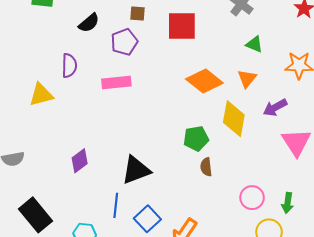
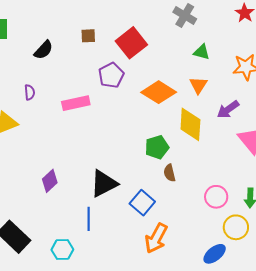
red square: (182, 26) -> (131, 43), turned -32
purple pentagon: (124, 42) -> (111, 75), moved
purple semicircle: (69, 66) -> (30, 92), size x0.7
blue square: (147, 219) -> (142, 203), moved

